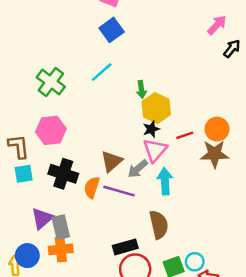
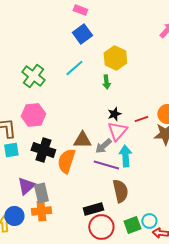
yellow hexagon: (156, 108) -> (115, 58), moved
brown triangle: (112, 161) -> (82, 140), turned 42
orange semicircle: (92, 187) -> (66, 161), size x1.4
purple line: (119, 191) -> (106, 165), moved

